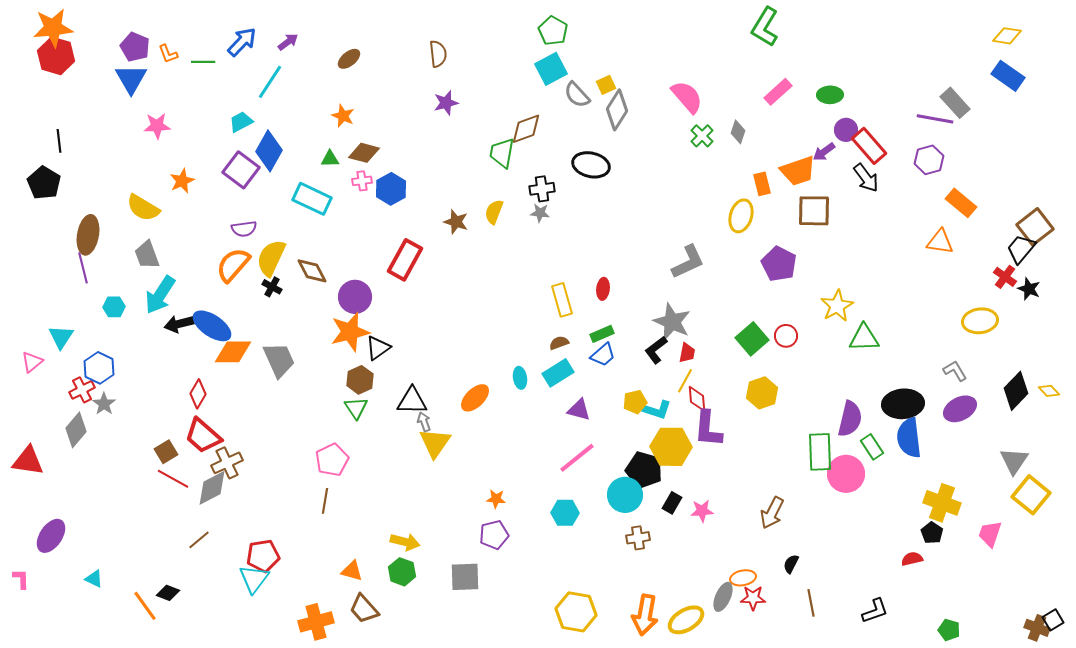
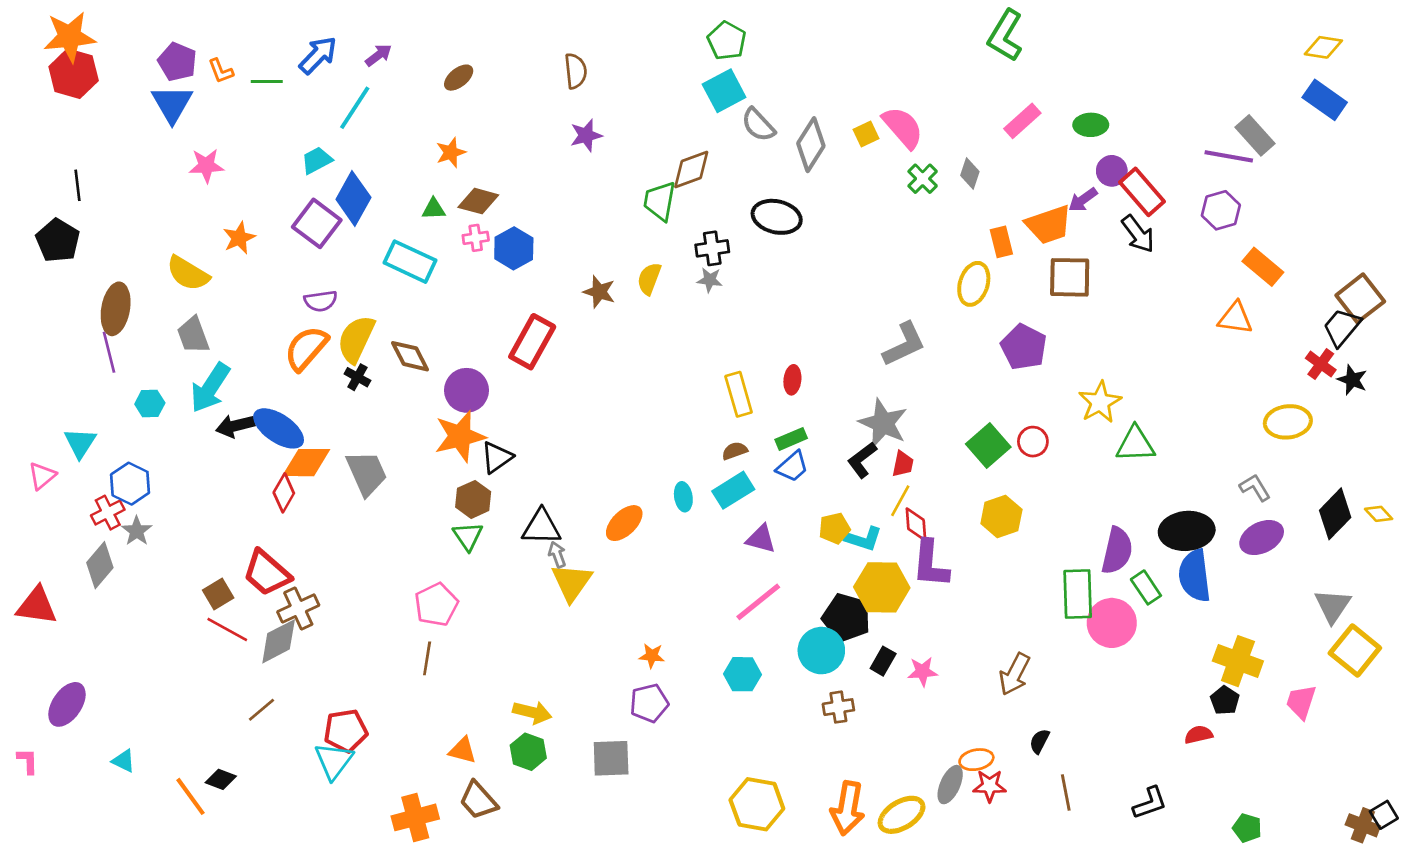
yellow square: (606, 85) -> (866, 134), moved
orange star: (343, 116) -> (451, 152), turned 30
red diamond: (198, 394) -> (284, 493), moved

